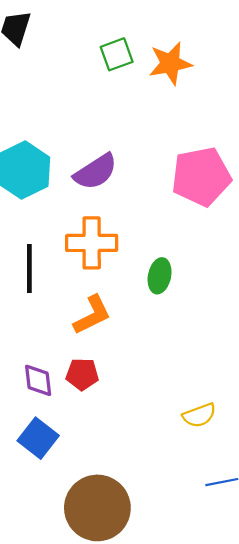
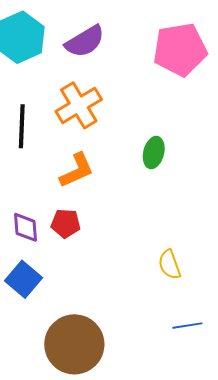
orange cross: (92, 243) -> (79, 105), turned -33
green ellipse: (160, 276) -> (154, 153), moved
yellow semicircle: (199, 415) -> (170, 265), turned 88

